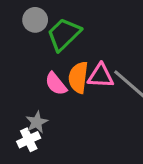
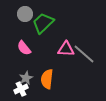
orange semicircle: (78, 77) -> (47, 79), moved
pink semicircle: (56, 84) -> (24, 48), moved

